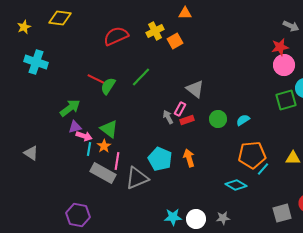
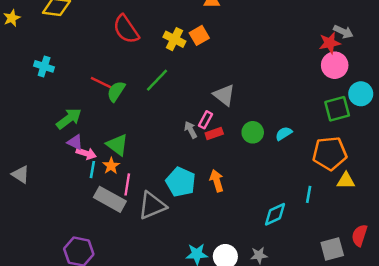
gray arrow: (291, 26) -> (343, 32), moved
yellow cross: (155, 31) -> (174, 39), moved, turned -36
red semicircle: (116, 36) -> (126, 29), turned -100
cyan cross: (36, 62) -> (44, 66), moved, size x0.7
purple triangle: (75, 127) -> (75, 142), turned 40
orange pentagon: (252, 155) -> (330, 153), moved
cyan line: (263, 169) -> (309, 194), turned -32
cyan diamond: (236, 185) -> (275, 214), turned -55

